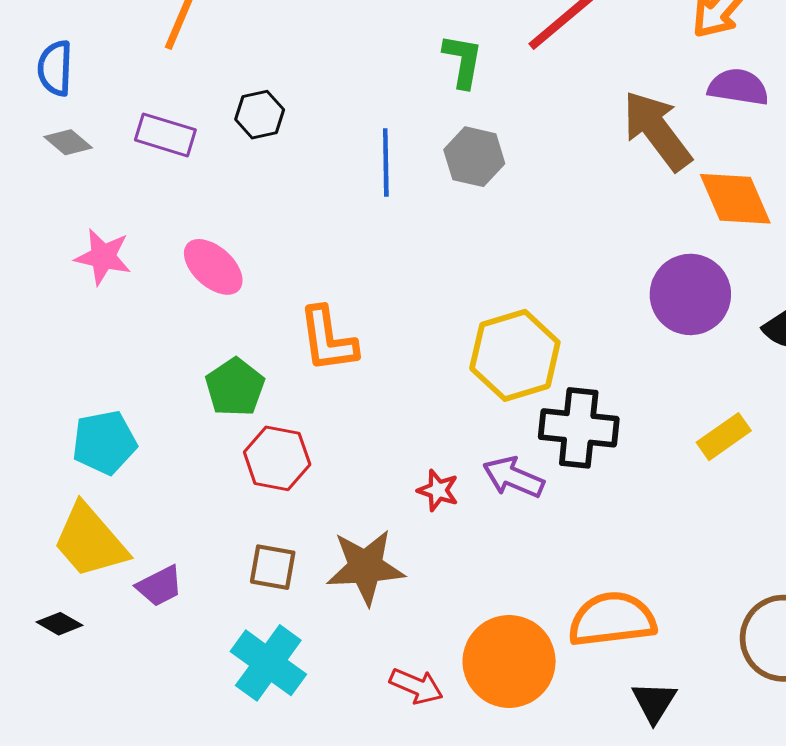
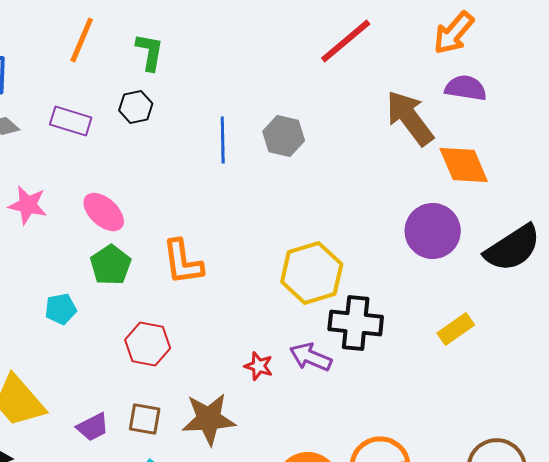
green L-shape: (463, 61) -> (150, 52), moved
green pentagon: (235, 387) -> (111, 265), moved
cyan pentagon: (104, 442) -> (61, 309), moved, size x0.7
purple trapezoid: (160, 586) -> (93, 427), moved

